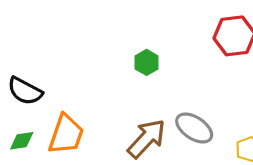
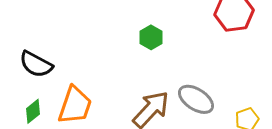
green diamond: (22, 141) -> (33, 111), turned -30

